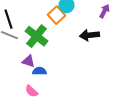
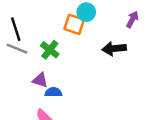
orange square: (56, 15) -> (74, 24), turned -30
green cross: (36, 36) -> (50, 50), size x0.7

